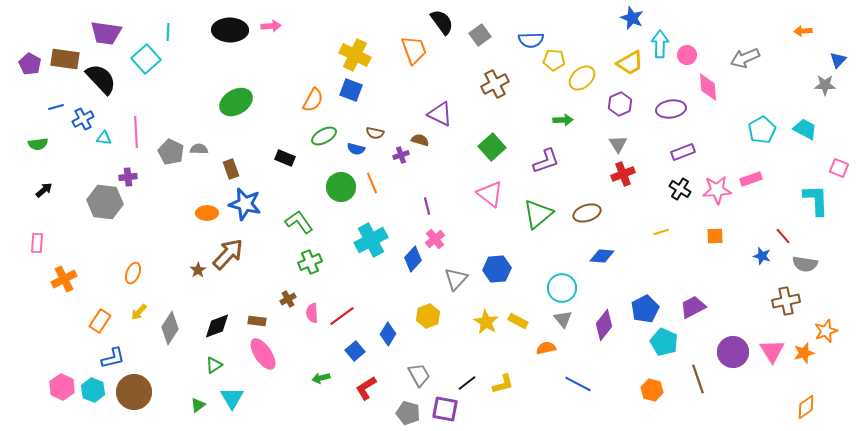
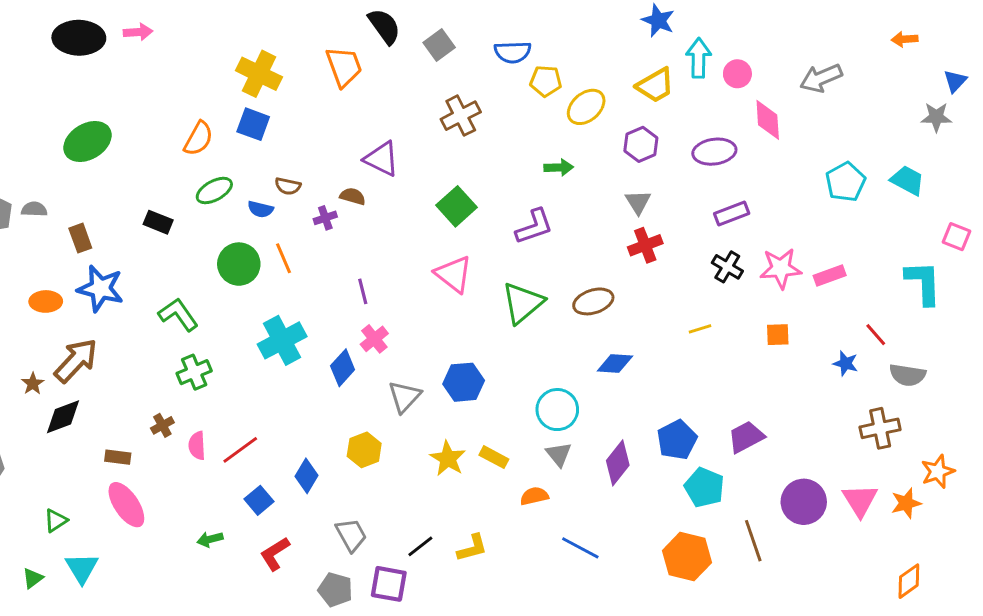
pink rectangle: (751, 179) -> (830, 276), moved
black diamond: (217, 326) -> (63, 417), moved
orange hexagon: (652, 390) -> (687, 557), size x1.5

